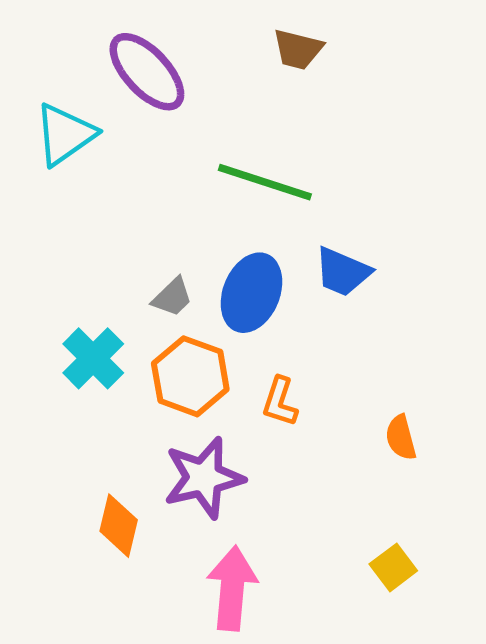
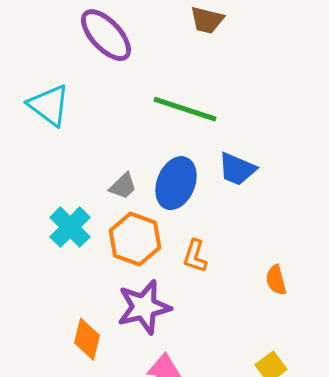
cyan triangle: (65, 134) -> (49, 105), moved, turned -48

